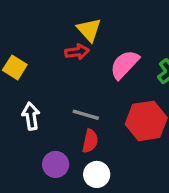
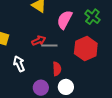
red arrow: (77, 52) -> (39, 41), moved
gray line: (86, 115) -> (49, 45), moved

